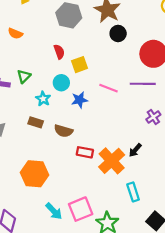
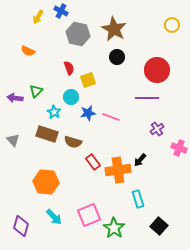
black circle: (118, 33) -> (117, 57), moved
pink line: (108, 88) -> (111, 117), moved
brown rectangle: (36, 122) -> (47, 134), size x1.5
red rectangle: (85, 152) -> (93, 162), turned 42
orange cross: (112, 161) -> (118, 170), turned 35
cyan arrow: (54, 211) -> (54, 217), moved

